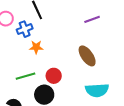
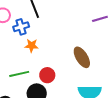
purple line: (92, 19) -> (100, 19), moved

